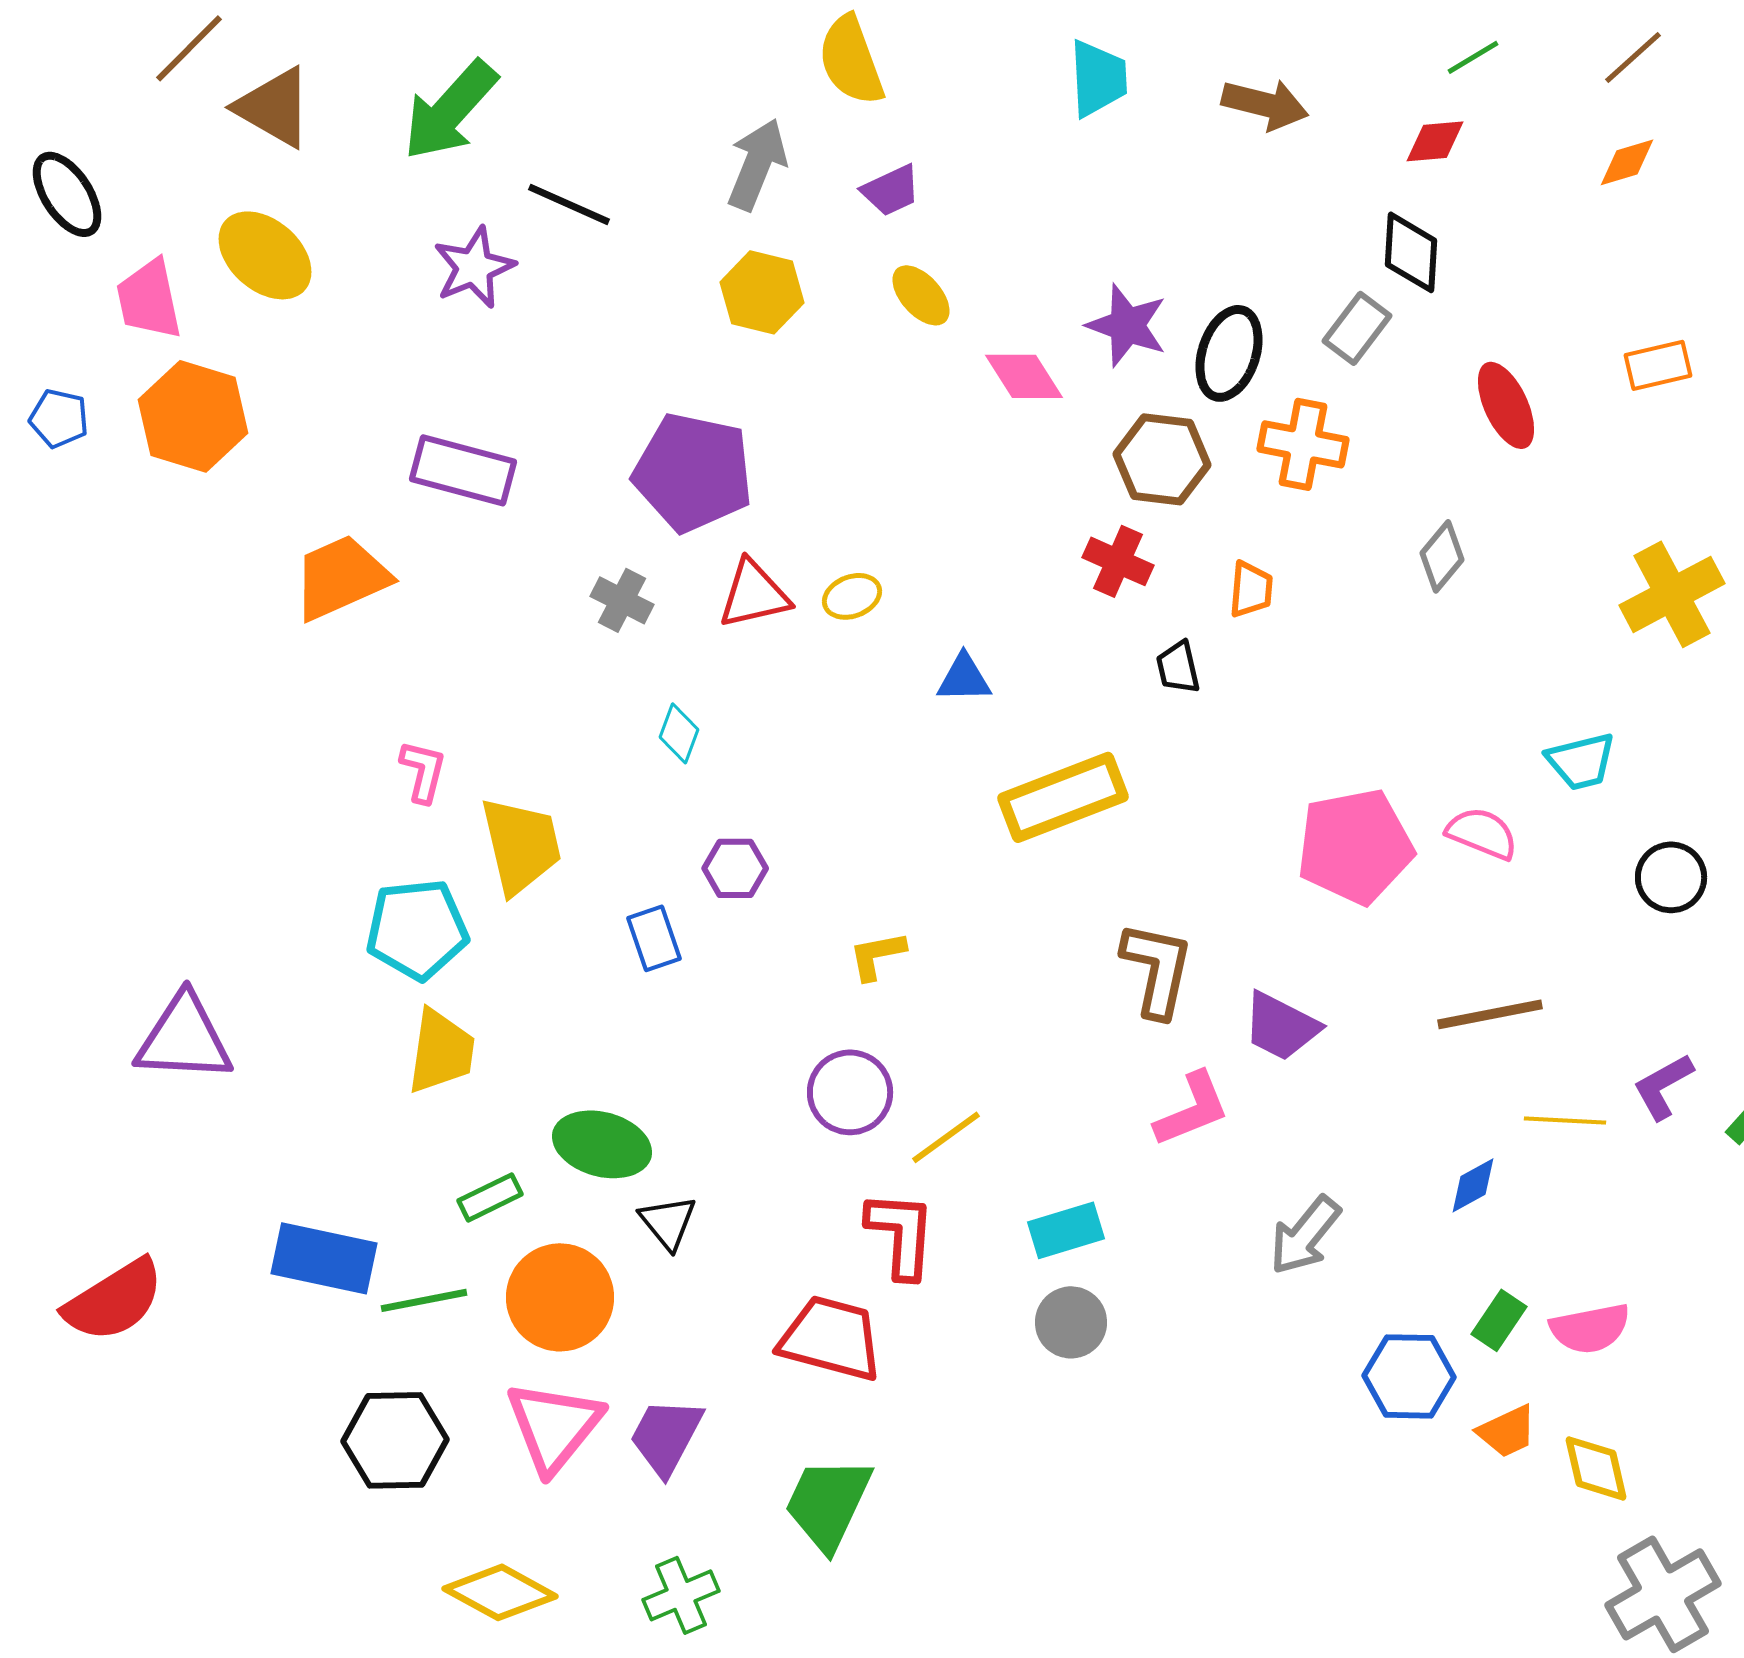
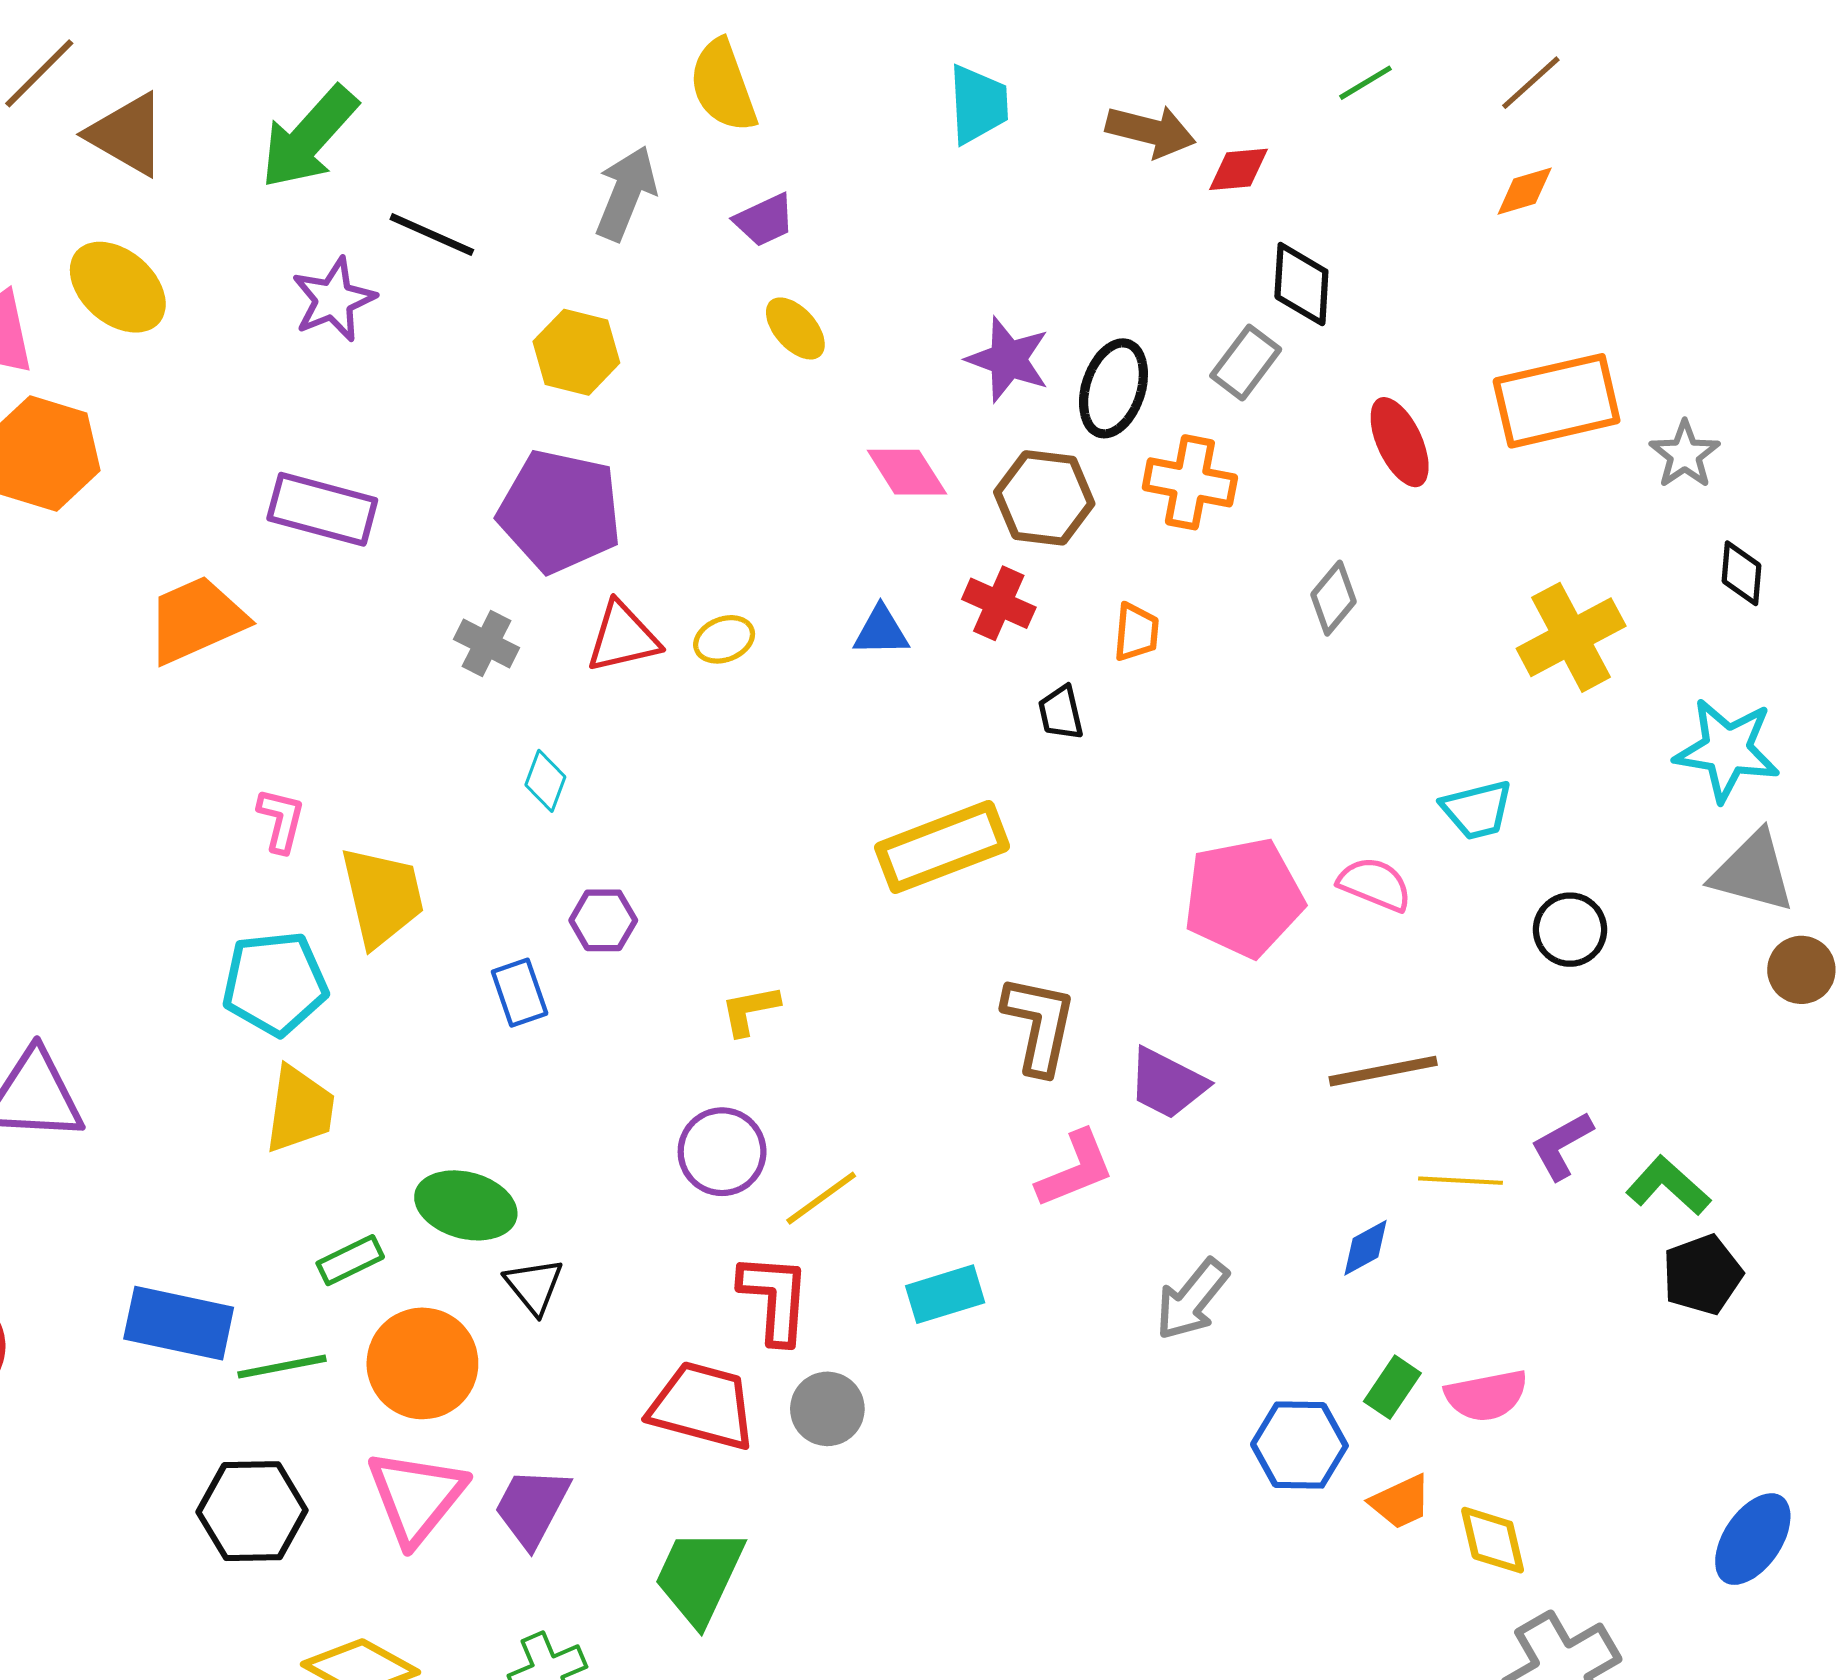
red diamond: (1435, 141) -> (1238, 169), moved
yellow hexagon: (762, 292) -> (576, 352), moved
orange rectangle: (1658, 365) -> (1557, 401), size x1.8
pink diamond: (1024, 376) -> (907, 472), moved
blue triangle: (964, 678) -> (881, 631), moved
gray circle: (1071, 1322) -> (827, 1409), moved

